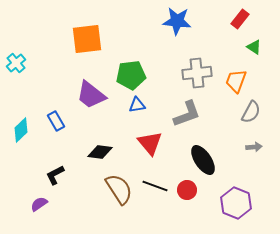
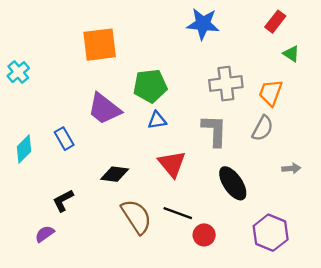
gray semicircle: (251, 112) -> (263, 128), moved
gray L-shape: (187, 114) -> (214, 131), turned -68
red circle: (187, 190) -> (204, 235), moved

